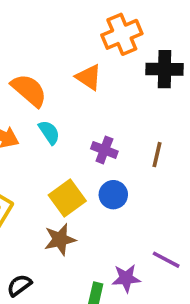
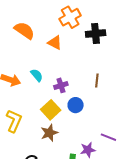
orange semicircle: (29, 90) -> (24, 30), moved
purple cross: (104, 150) -> (61, 85), moved, turned -32

